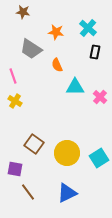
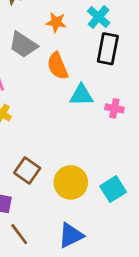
black rectangle: (95, 52) -> (108, 49), size x1.6
orange semicircle: (57, 65) -> (58, 66), size x1.5
pink cross: (100, 97) -> (114, 108), turned -32

